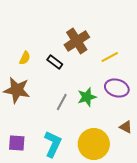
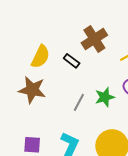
yellow semicircle: (25, 58) -> (40, 57), size x1.6

